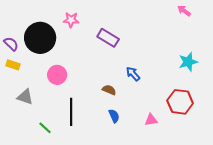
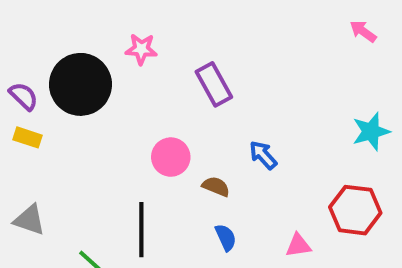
purple rectangle: (108, 38) -> (214, 84), turned 30
pink circle: (57, 75) -> (171, 157), moved
gray triangle: (25, 97) -> (29, 220), moved

